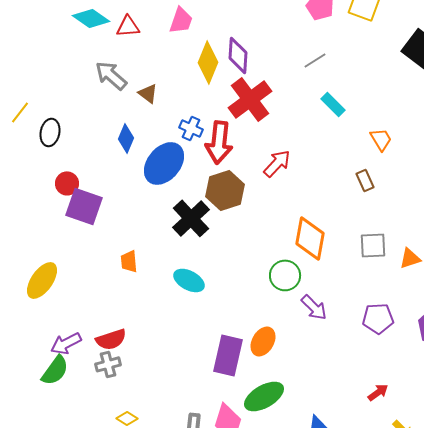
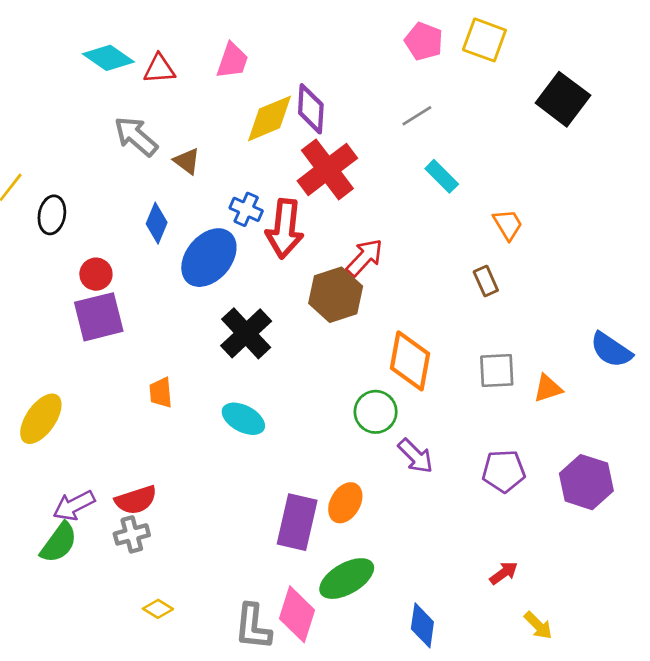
yellow diamond: (208, 62) -> (270, 118), turned 45
red circle: (67, 183) -> (96, 274), moved
brown hexagon: (225, 190) -> (336, 295), moved
purple square: (84, 206) -> (99, 317), turned -33

